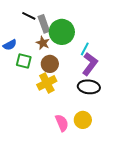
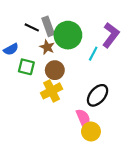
black line: (29, 16) -> (32, 27), moved
purple L-shape: (90, 64) -> (111, 35), moved
black ellipse: (89, 87) -> (98, 95), turned -55
pink semicircle: (62, 123) -> (83, 118), moved

